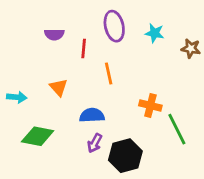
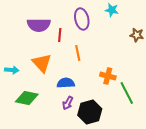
cyan star: (155, 33) -> (112, 10), moved
purple semicircle: (54, 34) -> (39, 25), size x1.6
orange triangle: (58, 87) -> (42, 63), size x1.5

